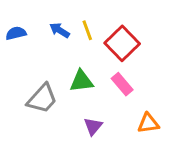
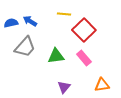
blue arrow: (60, 30) -> (30, 21), moved
yellow line: (87, 30) -> (64, 14), moved, turned -64
gray trapezoid: (42, 99) -> (25, 47), moved

